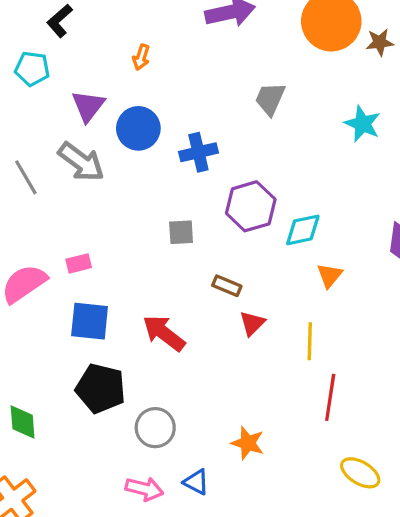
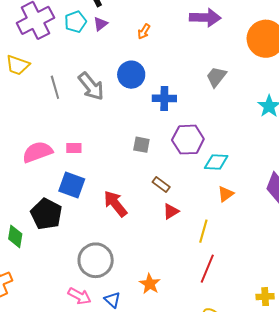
cyan pentagon: (32, 69) -> (75, 22), turned 30
purple triangle: (88, 106) -> (100, 24), moved, size x0.7
black pentagon: (101, 388) -> (46, 214), moved
gray circle: (155, 428) -> (96, 260), size x1.4

